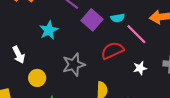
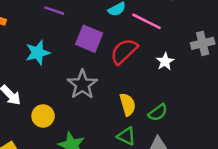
purple square: (92, 20) -> (89, 39), moved
cyan star: (49, 30) -> (38, 53), turned 30

